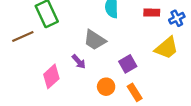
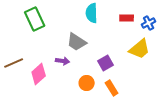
brown line: (23, 36) -> (14, 63), moved
purple arrow: (79, 62) -> (63, 61), turned -40

